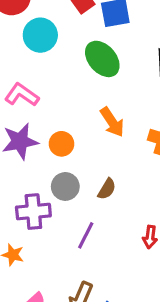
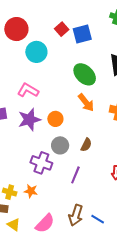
green ellipse: (102, 59) -> (85, 74), moved
purple cross: (33, 212) -> (41, 163), turned 30

